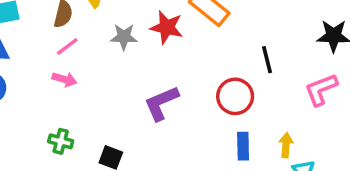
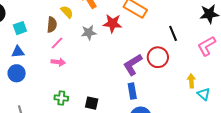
purple L-shape: (161, 103) -> (133, 65), moved
blue rectangle: (243, 146) -> (132, 91), moved

